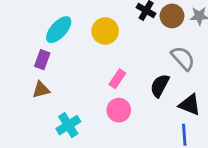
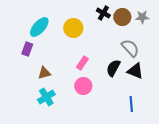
brown triangle: (41, 90) -> (44, 73), moved
black triangle: (190, 105) -> (135, 71), moved

